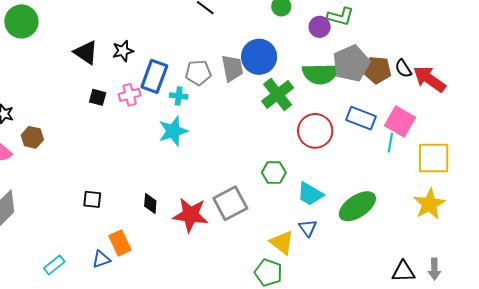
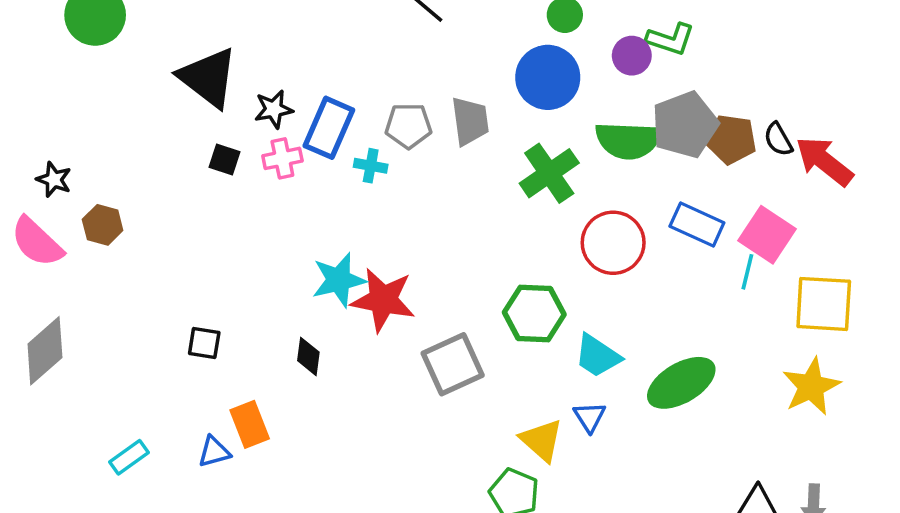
black star: (123, 51) -> (274, 109), moved
black triangle: (86, 52) -> (208, 78), size x1.4
blue circle: (259, 57) -> (548, 77), moved
cyan star: (173, 131) -> (339, 280), moved
green hexagon: (274, 173) -> (534, 313), size x1.4
red star: (191, 215) -> (383, 300), moved

